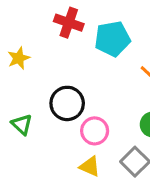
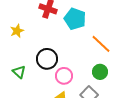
cyan pentagon: (112, 39) -> (75, 19), turned 30

